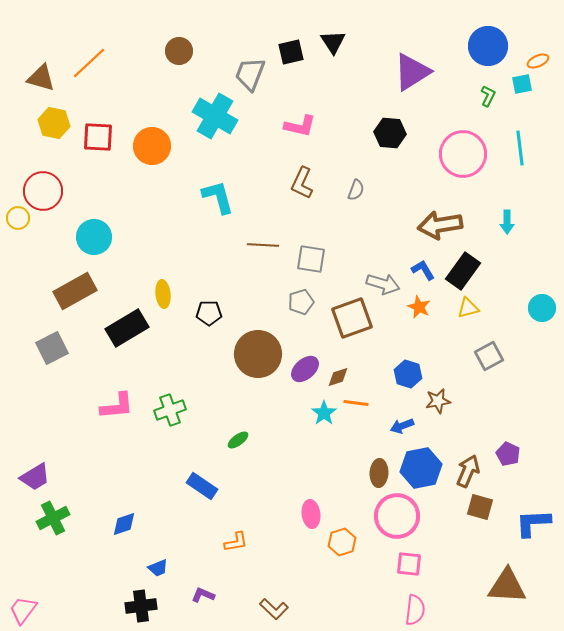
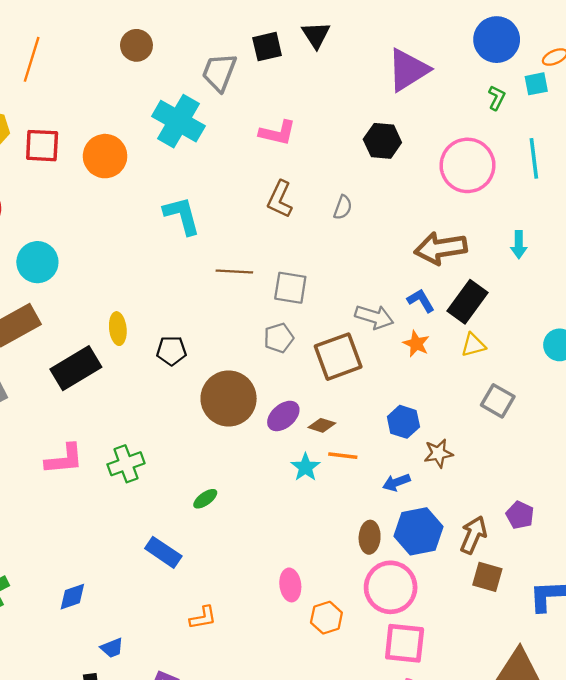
orange line: (89, 63) -> (32, 59), turned -30
gray square: (489, 356) -> (498, 401), turned -32
brown diamond: (338, 377) -> (322, 425), turned 35
pink square: (409, 564) -> (405, 643), size x1.4

